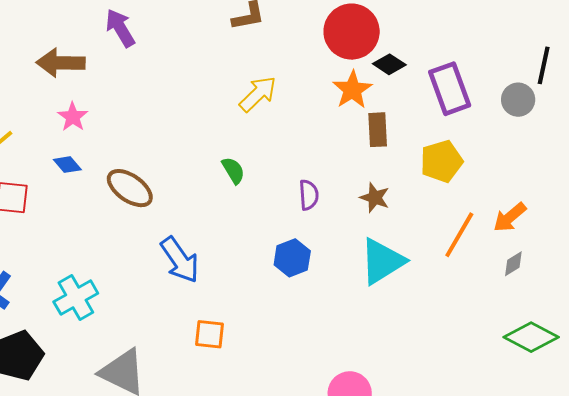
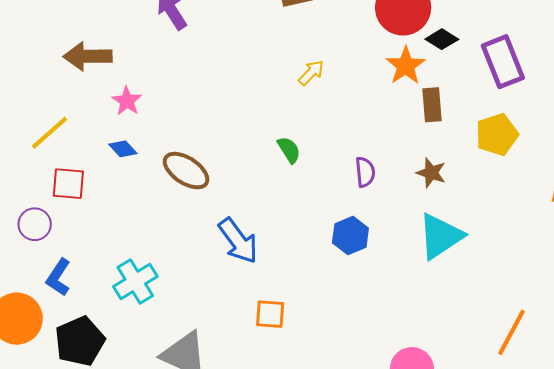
brown arrow: (61, 63) -> (88, 56), moved
yellow arrow: (258, 94) -> (311, 73), size x0.7
orange line: (459, 235) -> (512, 332), moved

